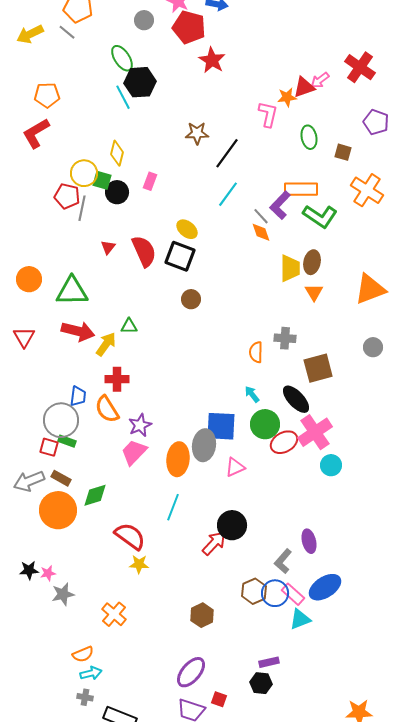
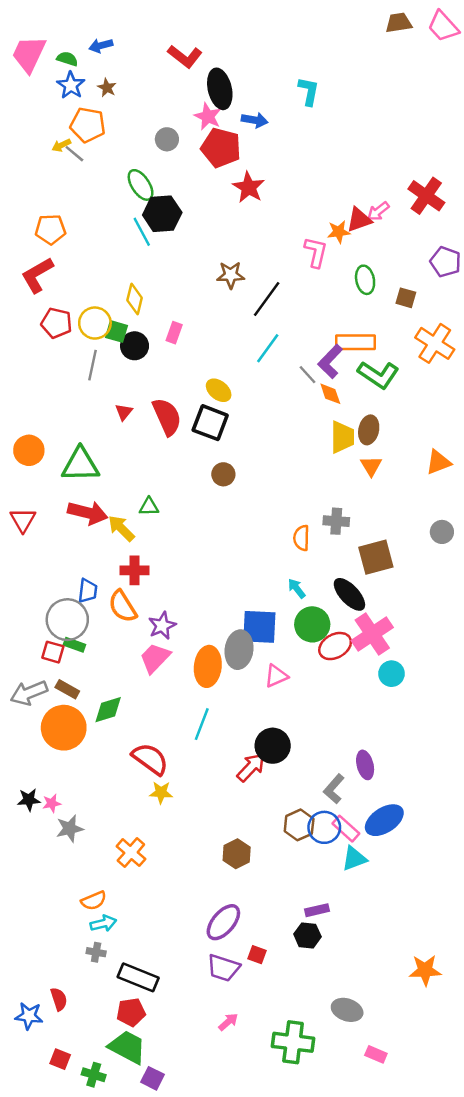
yellow arrow: (30, 34) -> (61, 145), moved, size x0.6
red pentagon: (67, 196) -> (56, 323), moved
orange diamond: (261, 232) -> (330, 394), moved
orange triangle: (370, 289) -> (438, 462), size x0.7
yellow arrow: (106, 344) -> (121, 528), turned -80

